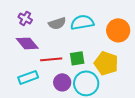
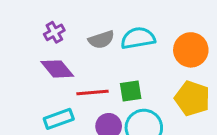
purple cross: (25, 18) -> (54, 32), turned 32
yellow pentagon: (106, 63) -> (192, 98), moved

